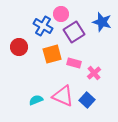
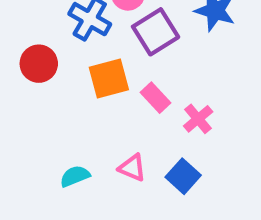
pink rectangle: (74, 63) -> (156, 98), turned 32
pink triangle: (63, 96) -> (132, 168), size x0.6

